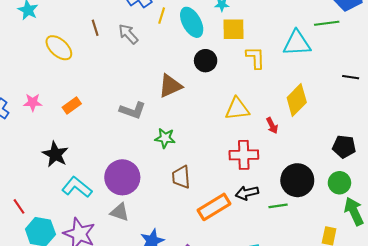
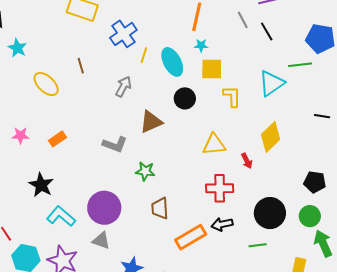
gray arrow: (128, 34) -> (123, 87), moved, turned 70
cyan triangle: (297, 43) -> (272, 83), turned -32
green line: (278, 206) -> (258, 245), moved

